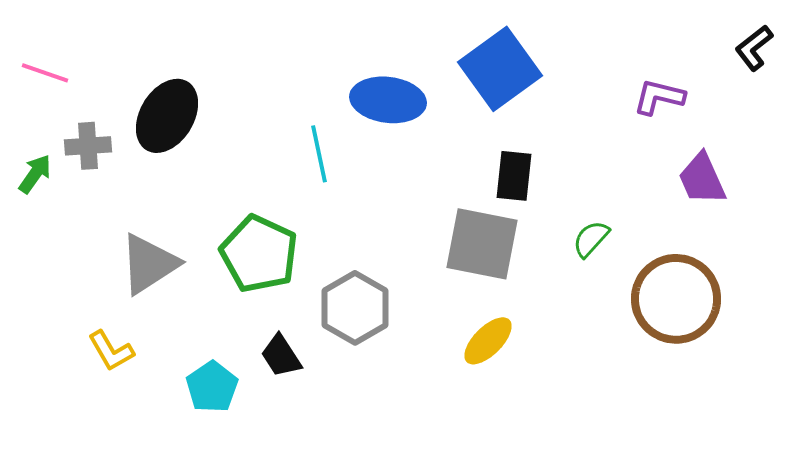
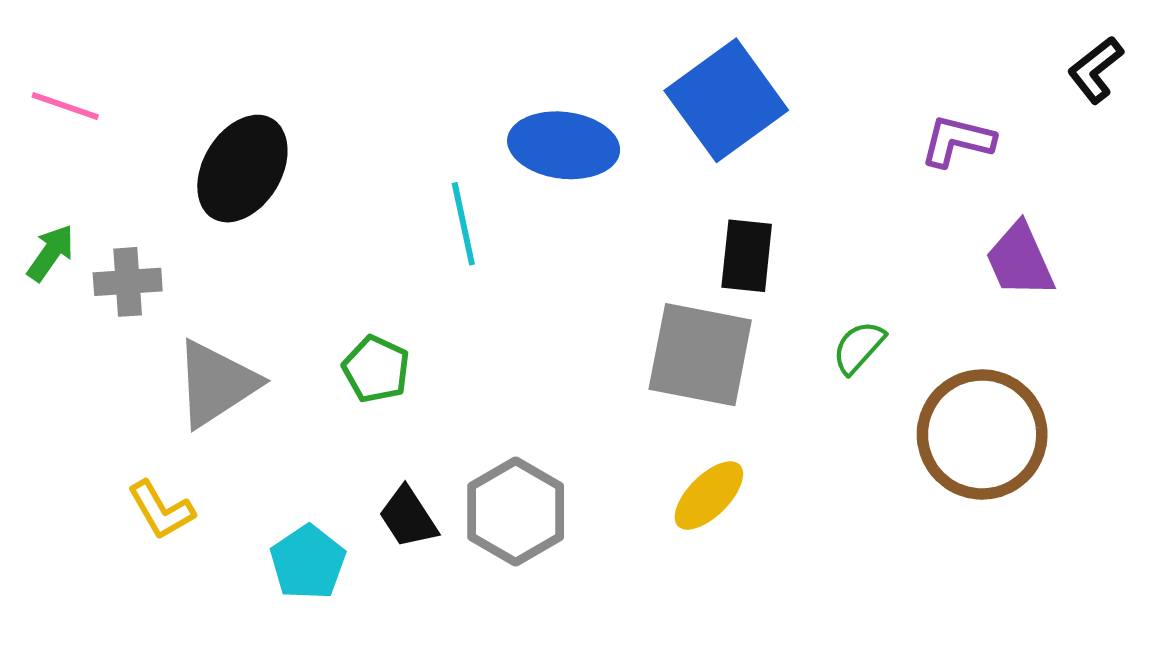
gray cross: (88, 146) -> (128, 282), moved
green pentagon: (259, 254) -> (376, 369), size x0.6
gray hexagon: (355, 308) -> (516, 511), moved

